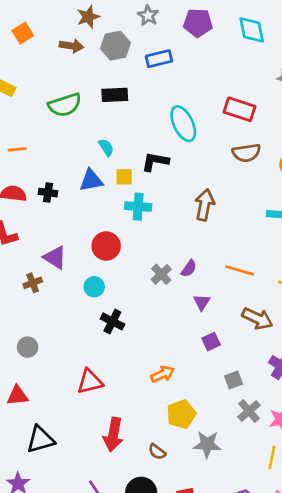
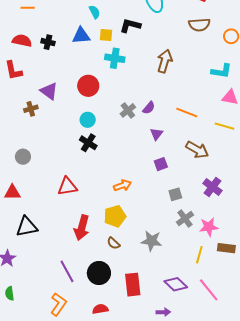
cyan circle: (94, 287) -> (88, 120), moved
yellow pentagon: (181, 414) -> (115, 216), moved

